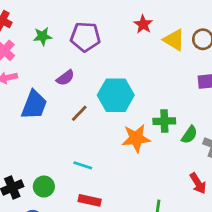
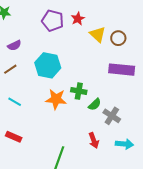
purple pentagon: (85, 37) -> (53, 21), moved
brown line: (79, 113) -> (10, 69), moved
cyan line: (83, 165) -> (15, 102), moved

